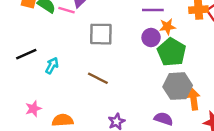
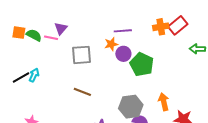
orange star: (167, 27) -> (111, 44), moved
cyan arrow: (52, 66) -> (34, 75), moved
gray hexagon: (178, 86) -> (131, 107), moved

